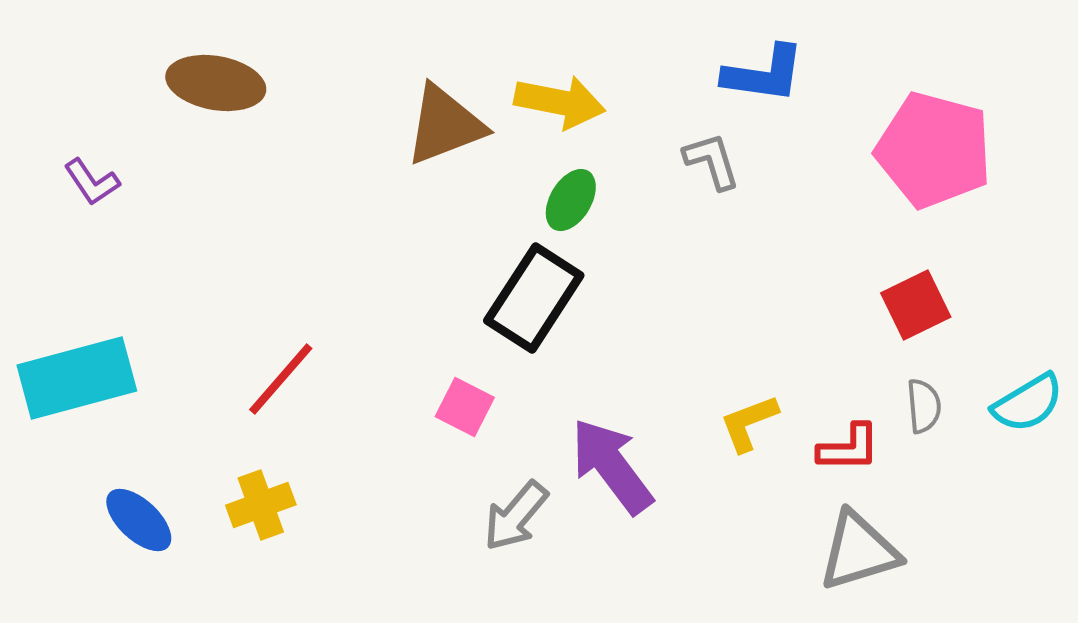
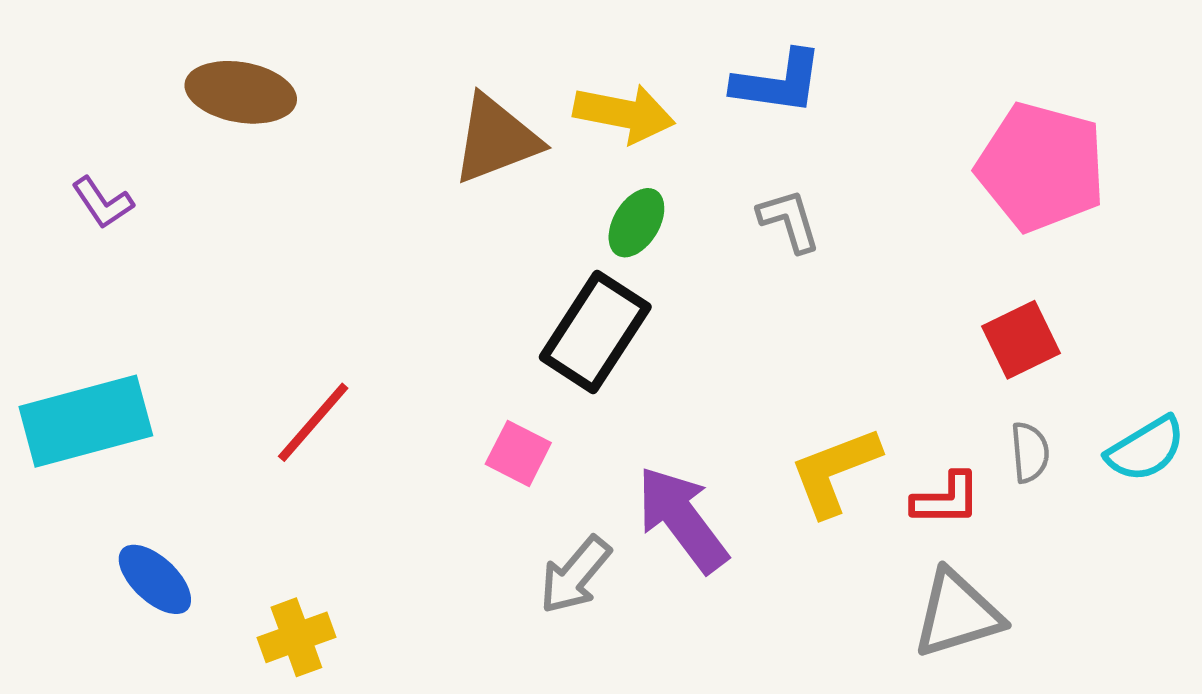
blue L-shape: (764, 74) -> (778, 82), moved
gray L-shape: (712, 161) -> (789, 220), moved
yellow L-shape: (749, 423) -> (835, 471), size x1.4
yellow cross: (261, 505) -> (296, 637), moved

